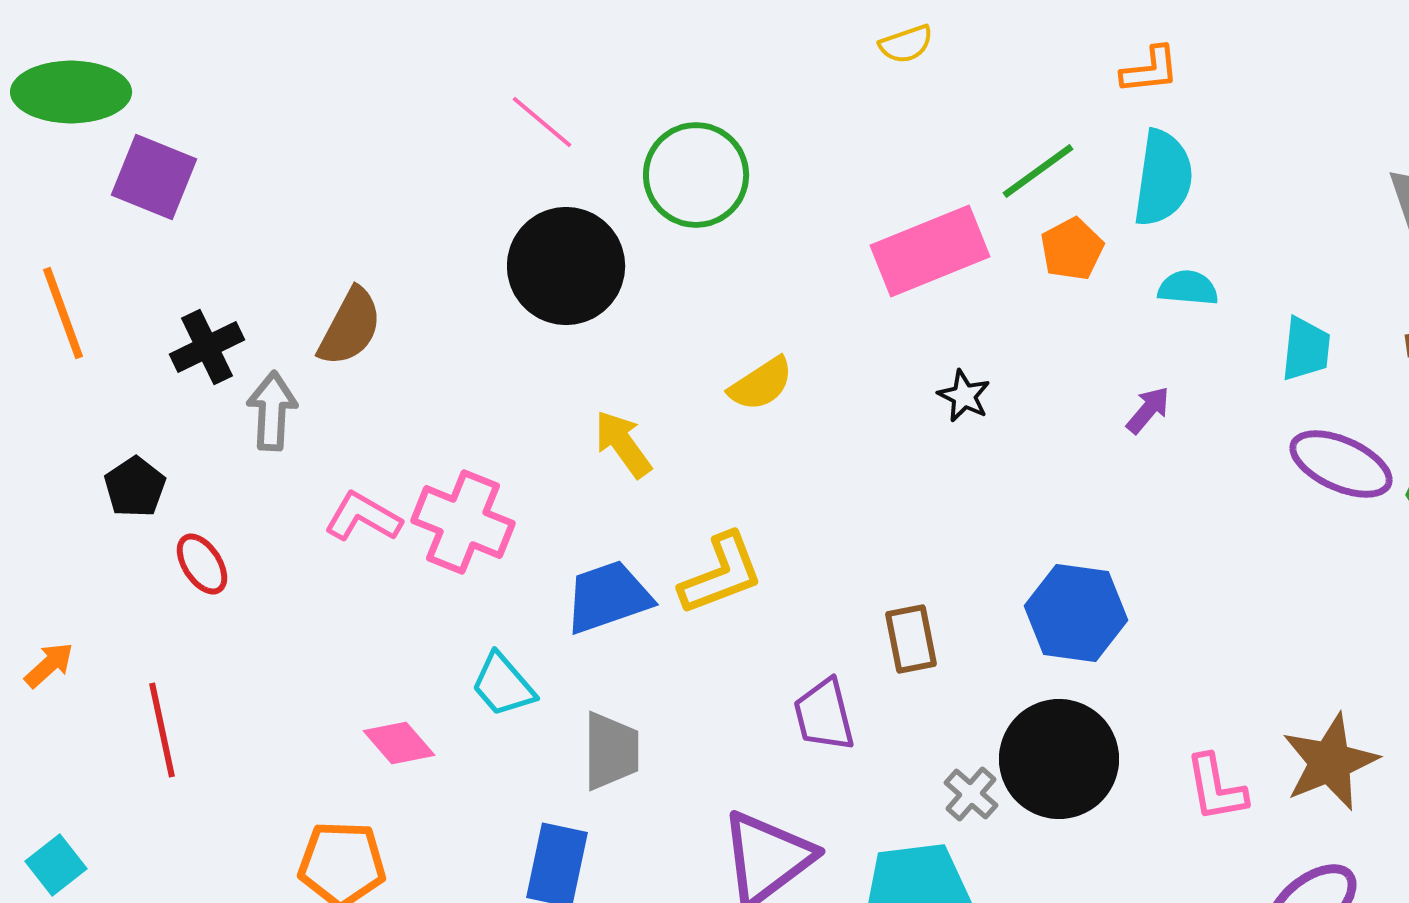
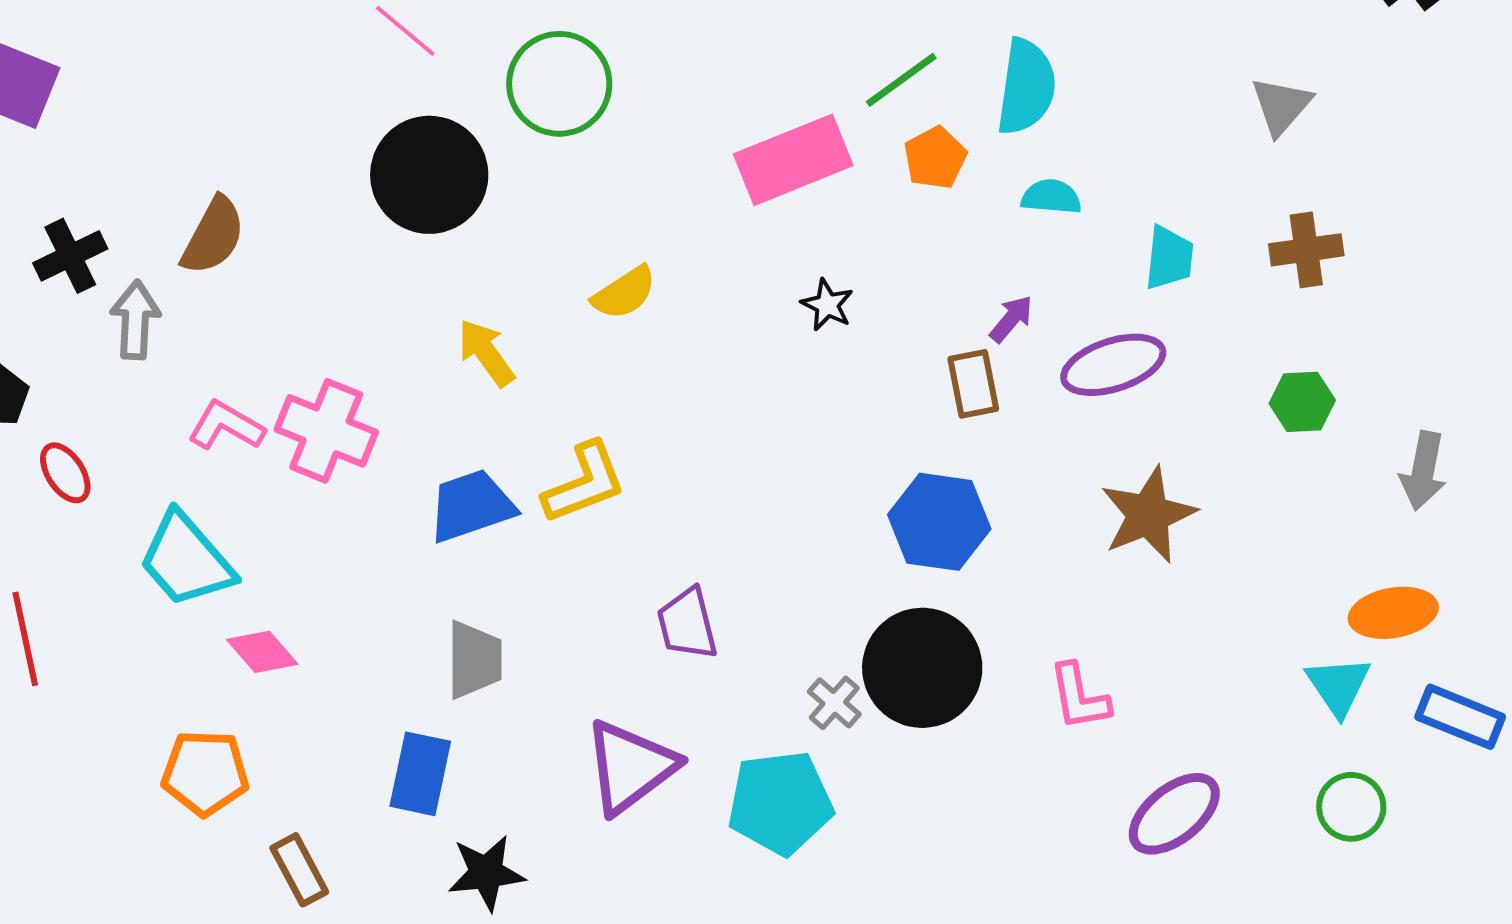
purple ellipse: (1341, 464) -> (1113, 365), moved, turned -42
brown rectangle: (911, 639) -> (973, 384), moved
cyan trapezoid: (503, 685) -> (186, 560), moved, size x1.5
brown star: (1330, 762) -> (1148, 515), moved

